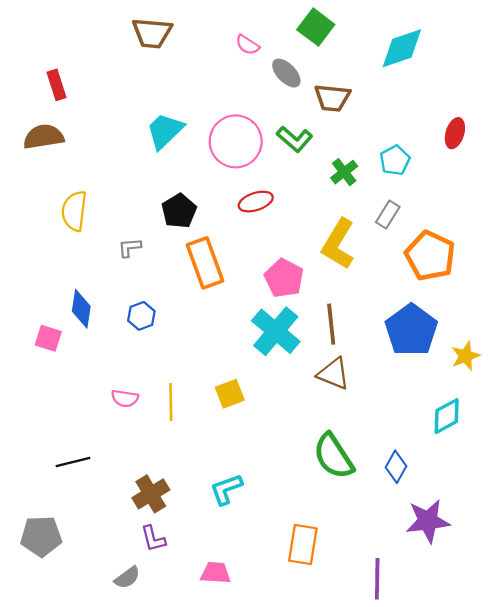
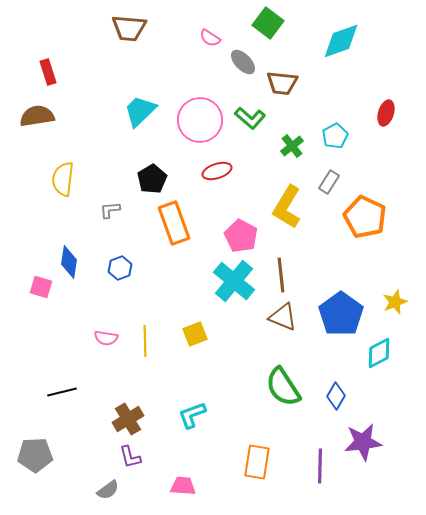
blue pentagon: (411, 330) -> (341, 314), moved
purple line: (377, 579) -> (320, 466), moved

